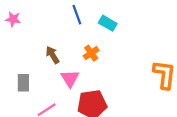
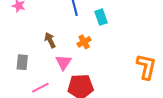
cyan rectangle: (108, 23) -> (101, 17), turned 35

